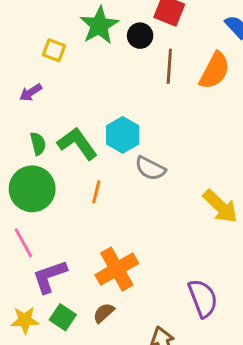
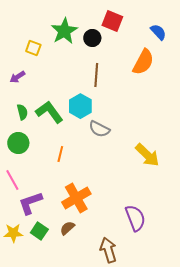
brown line: (169, 66) -> (96, 75), moved
green circle: (32, 189) -> (18, 143), size x0.7
orange line: (96, 192) -> (60, 154), moved

